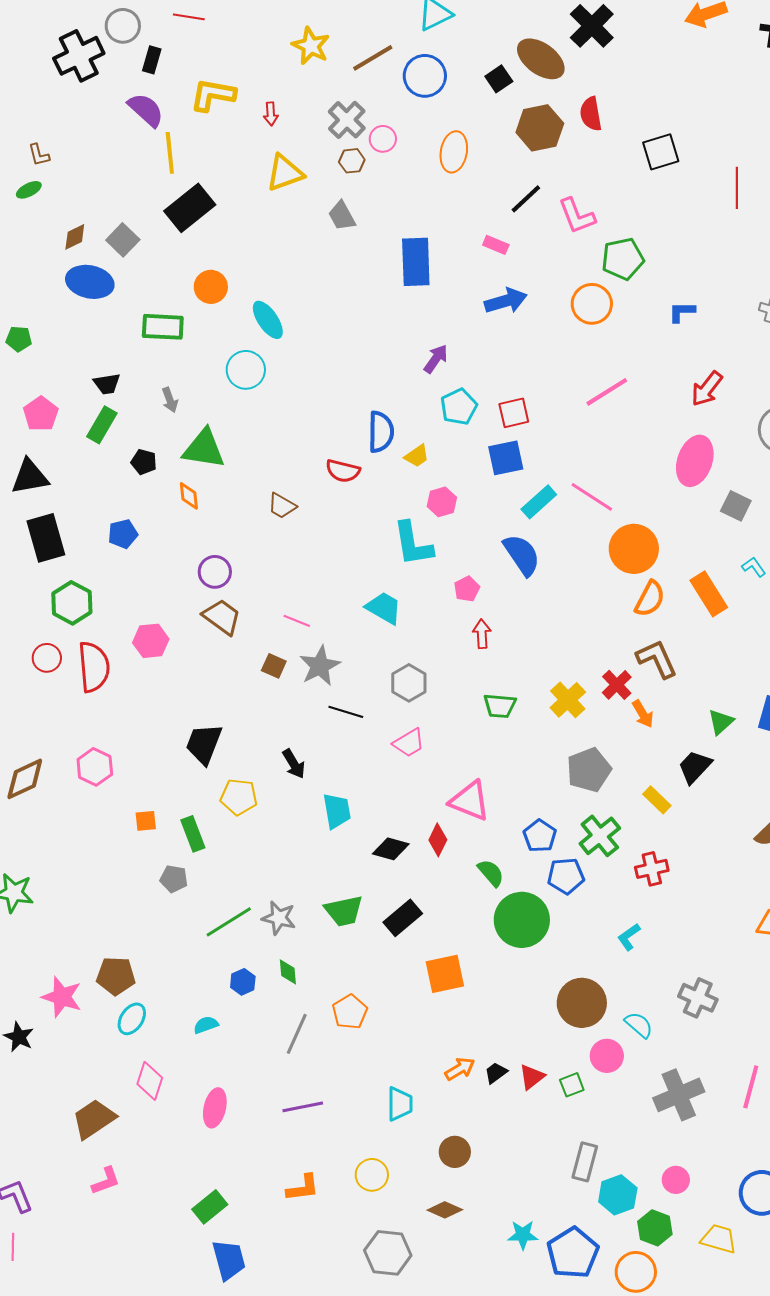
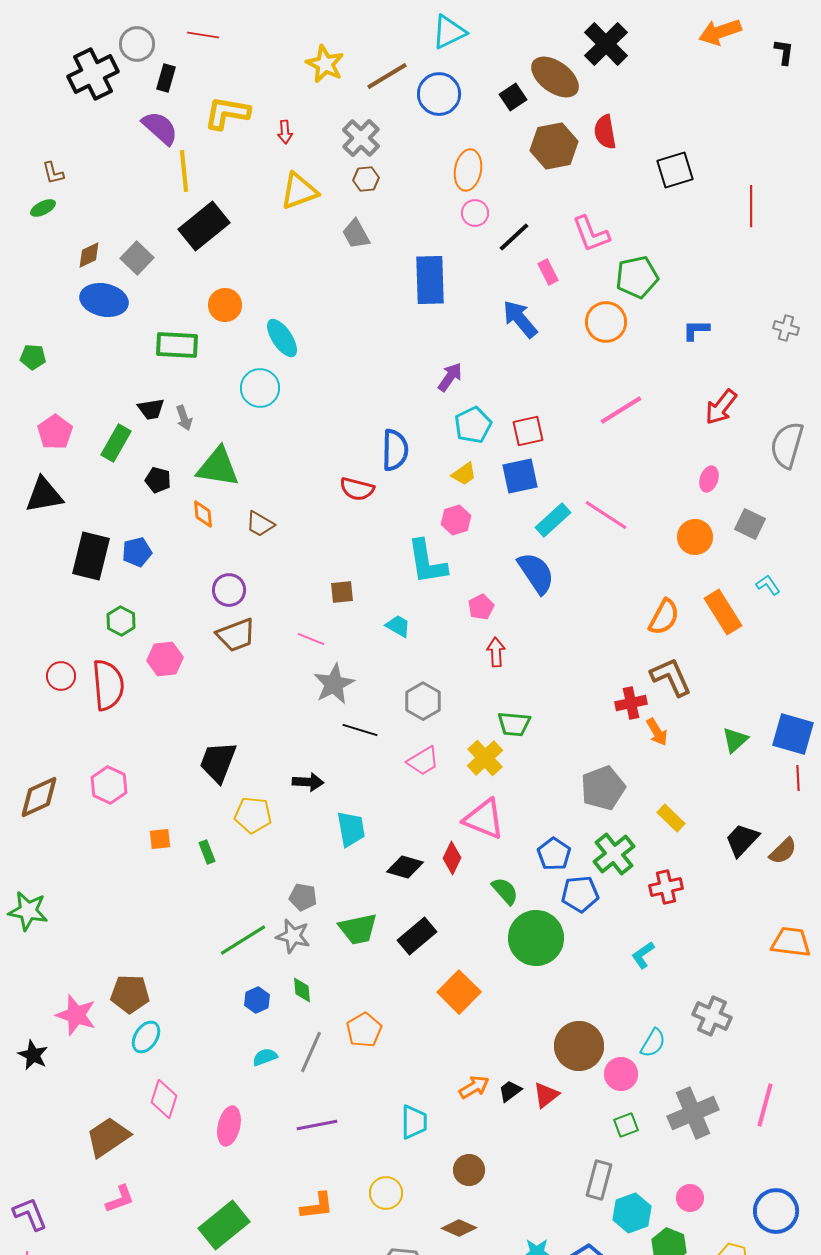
pink circle: (383, 139) -> (475, 213), moved
black line: (526, 199) -> (514, 237), moved
pink rectangle: (496, 245) -> (548, 272), moved, turned 40
blue arrow: (506, 301) -> (520, 319), turned -114
black trapezoid: (107, 384) -> (151, 409), moved
yellow trapezoid: (417, 456) -> (464, 474), moved
pink ellipse: (695, 461) -> (709, 479), size x0.5
brown trapezoid: (282, 506) -> (260, 524), moved
black rectangle: (46, 538) -> (91, 556), moved, turned 30
orange circle: (634, 549) -> (695, 537), moved, size x0.7
green hexagon: (72, 603) -> (121, 621), moved, size x0.7
cyan trapezoid: (384, 608) -> (398, 626), size x0.7
brown trapezoid: (222, 617) -> (236, 635), turned 123
brown square: (274, 666) -> (342, 592), moved, turned -30
red cross: (617, 685) -> (631, 703), turned 32
yellow cross: (568, 700) -> (485, 758), moved
black arrow: (294, 764) -> (308, 782), turned -56
black trapezoid: (695, 767) -> (742, 840), moved
green rectangle: (193, 834) -> (207, 852), size x0.7
gray pentagon: (174, 879) -> (303, 897), moved
orange square: (445, 974) -> (459, 992), turned -33
brown circle: (582, 1003) -> (579, 1046), moved
cyan semicircle: (206, 1025) -> (265, 1057), moved
cyan semicircle: (639, 1025) -> (653, 1043), turned 80
green square: (572, 1085) -> (626, 1125), moved
green rectangle: (210, 1207) -> (224, 1225), size x1.4

